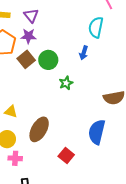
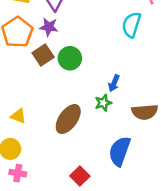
blue arrow: (84, 53) -> (114, 83), moved
green star: (66, 83) -> (103, 103), moved
brown ellipse: (39, 129) -> (68, 119), moved

